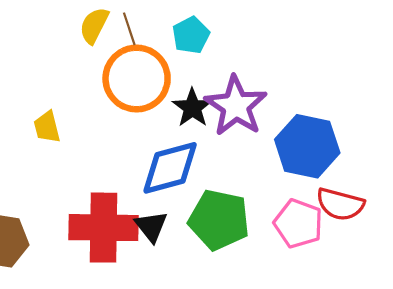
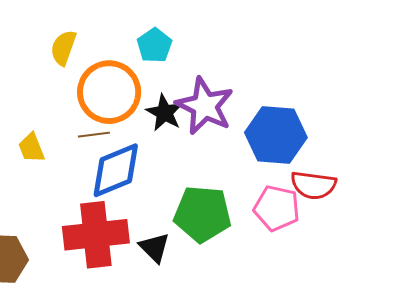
brown line: (129, 29) -> (94, 135), moved, turned -72
blue diamond: (170, 168) -> (116, 170), moved
black triangle: (151, 226) -> (154, 248), moved

